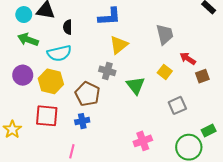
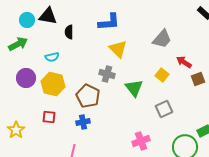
gray trapezoid: (165, 34) -> (162, 39), turned 55
green arrow: (28, 40) -> (18, 44), moved, turned 132
yellow triangle: (119, 45) -> (118, 49), turned -36
cyan semicircle: (59, 53) -> (52, 57), moved, size x0.6
gray square: (177, 105) -> (164, 109), moved
red square: (47, 116) -> (49, 117), size x0.6

